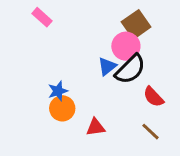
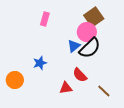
pink rectangle: (42, 17) -> (45, 19), moved, turned 64
red semicircle: (153, 97) -> (80, 75), moved
orange circle: (62, 108) -> (15, 80), moved

